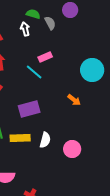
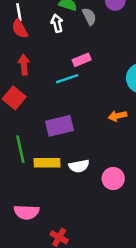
cyan line: (34, 72) -> (67, 79), turned -60
orange arrow: (74, 100) -> (117, 116), turned 128
white semicircle: (45, 140) -> (79, 166), turned 63

